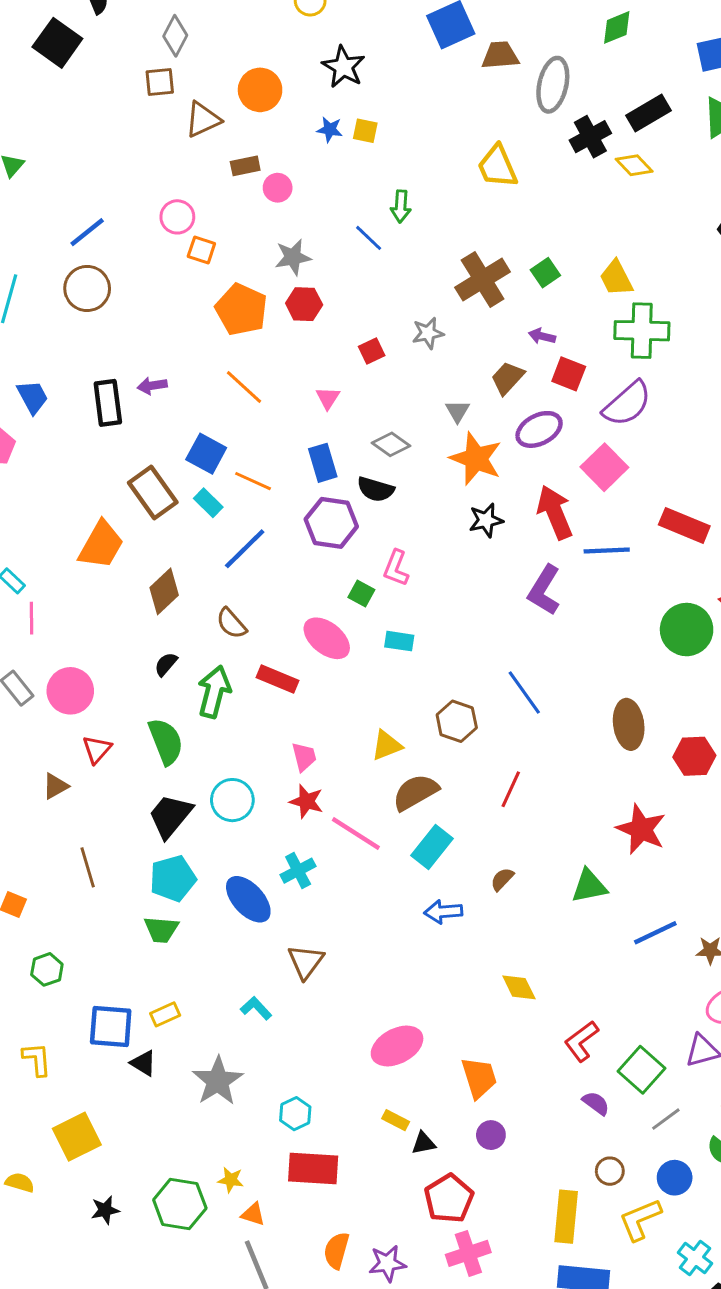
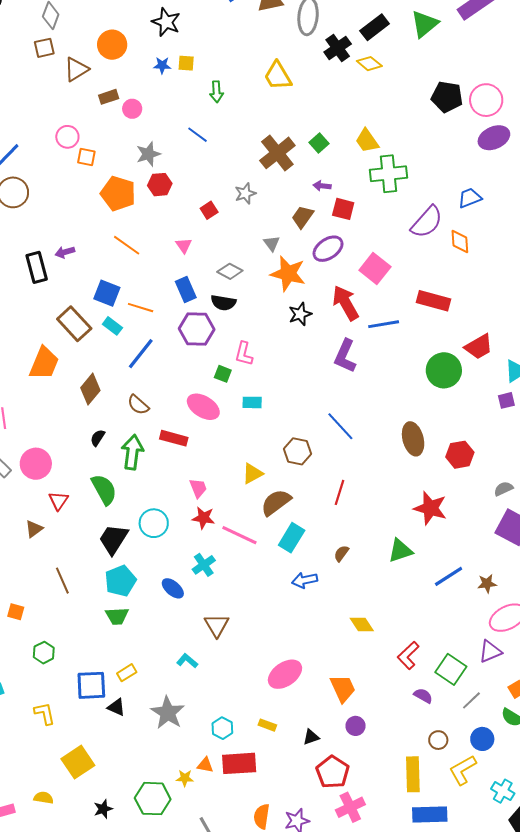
green arrow: (401, 206) -> (216, 92), moved
purple semicircle: (627, 404) -> (427, 222), moved
blue ellipse: (248, 899) -> (173, 588), size x0.7
yellow rectangle: (396, 1120) -> (267, 725), moved
orange triangle: (253, 1214) -> (205, 765), moved

